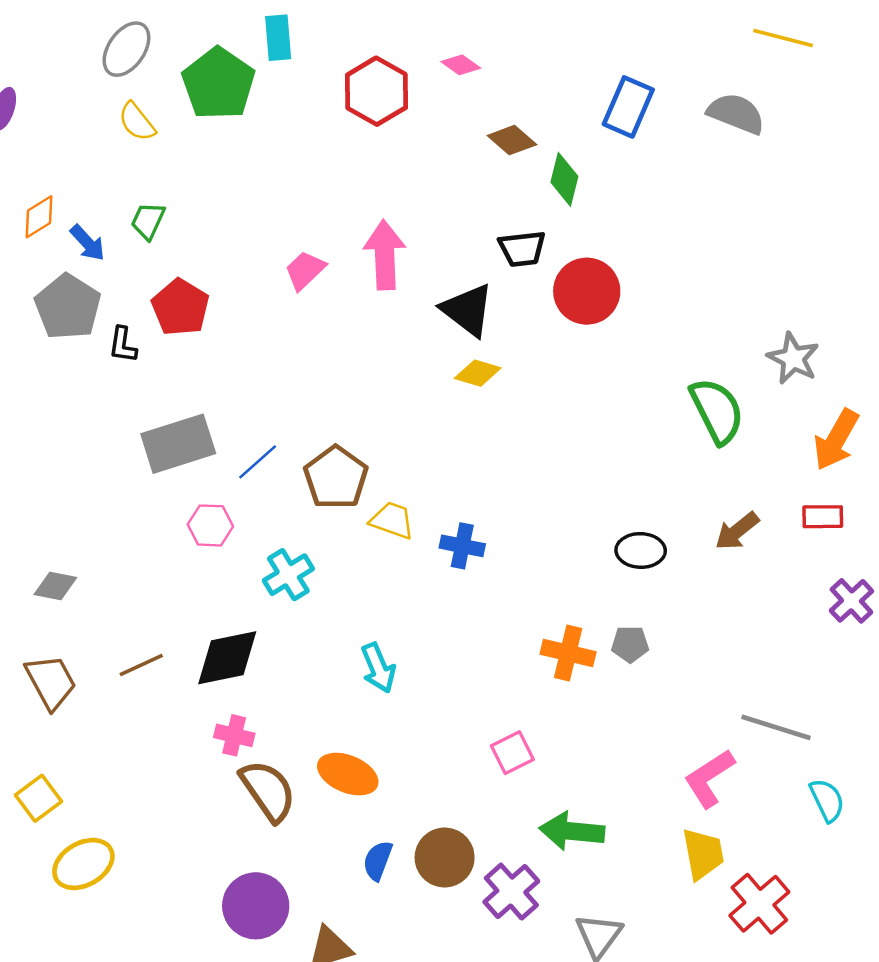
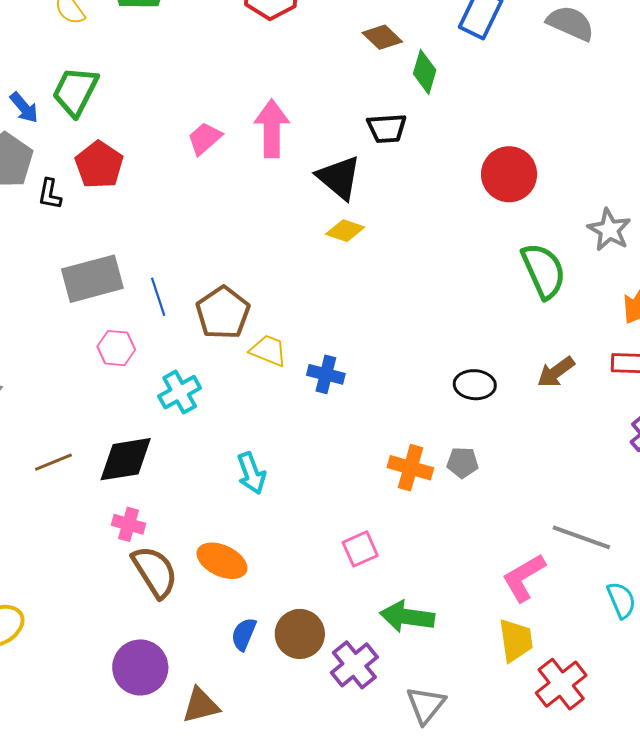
green trapezoid: (148, 221) -> (75, 91), size x1.6
red circle: (587, 291) -> (509, 174), moved
blue line: (258, 462) -> (158, 297), turned -69

